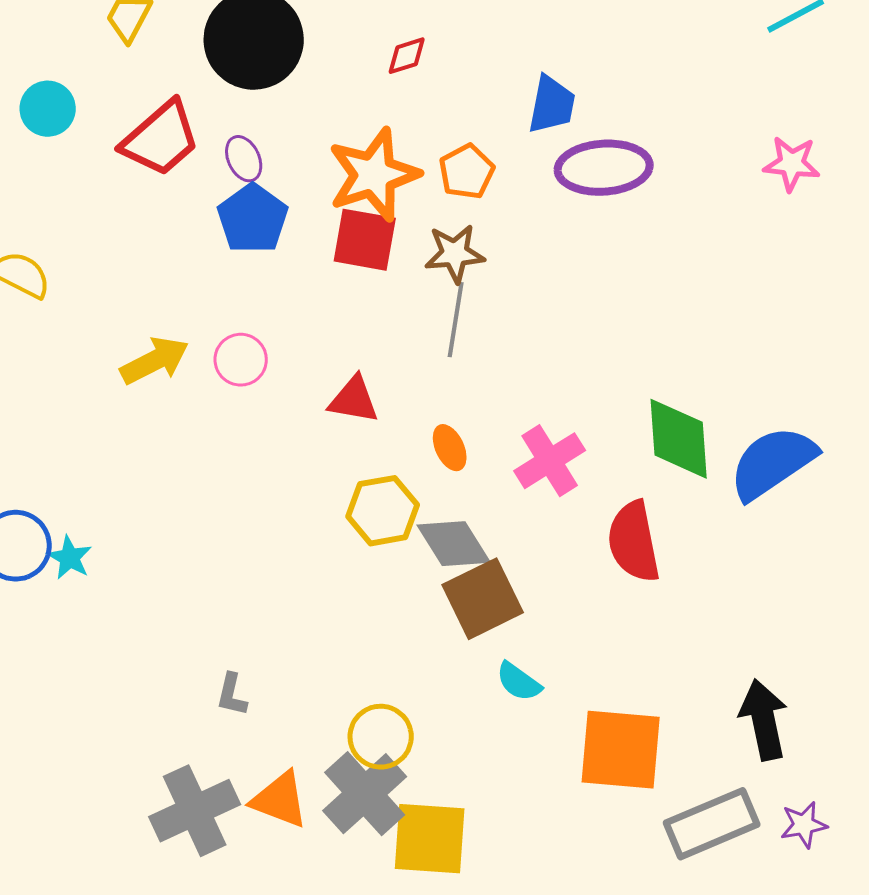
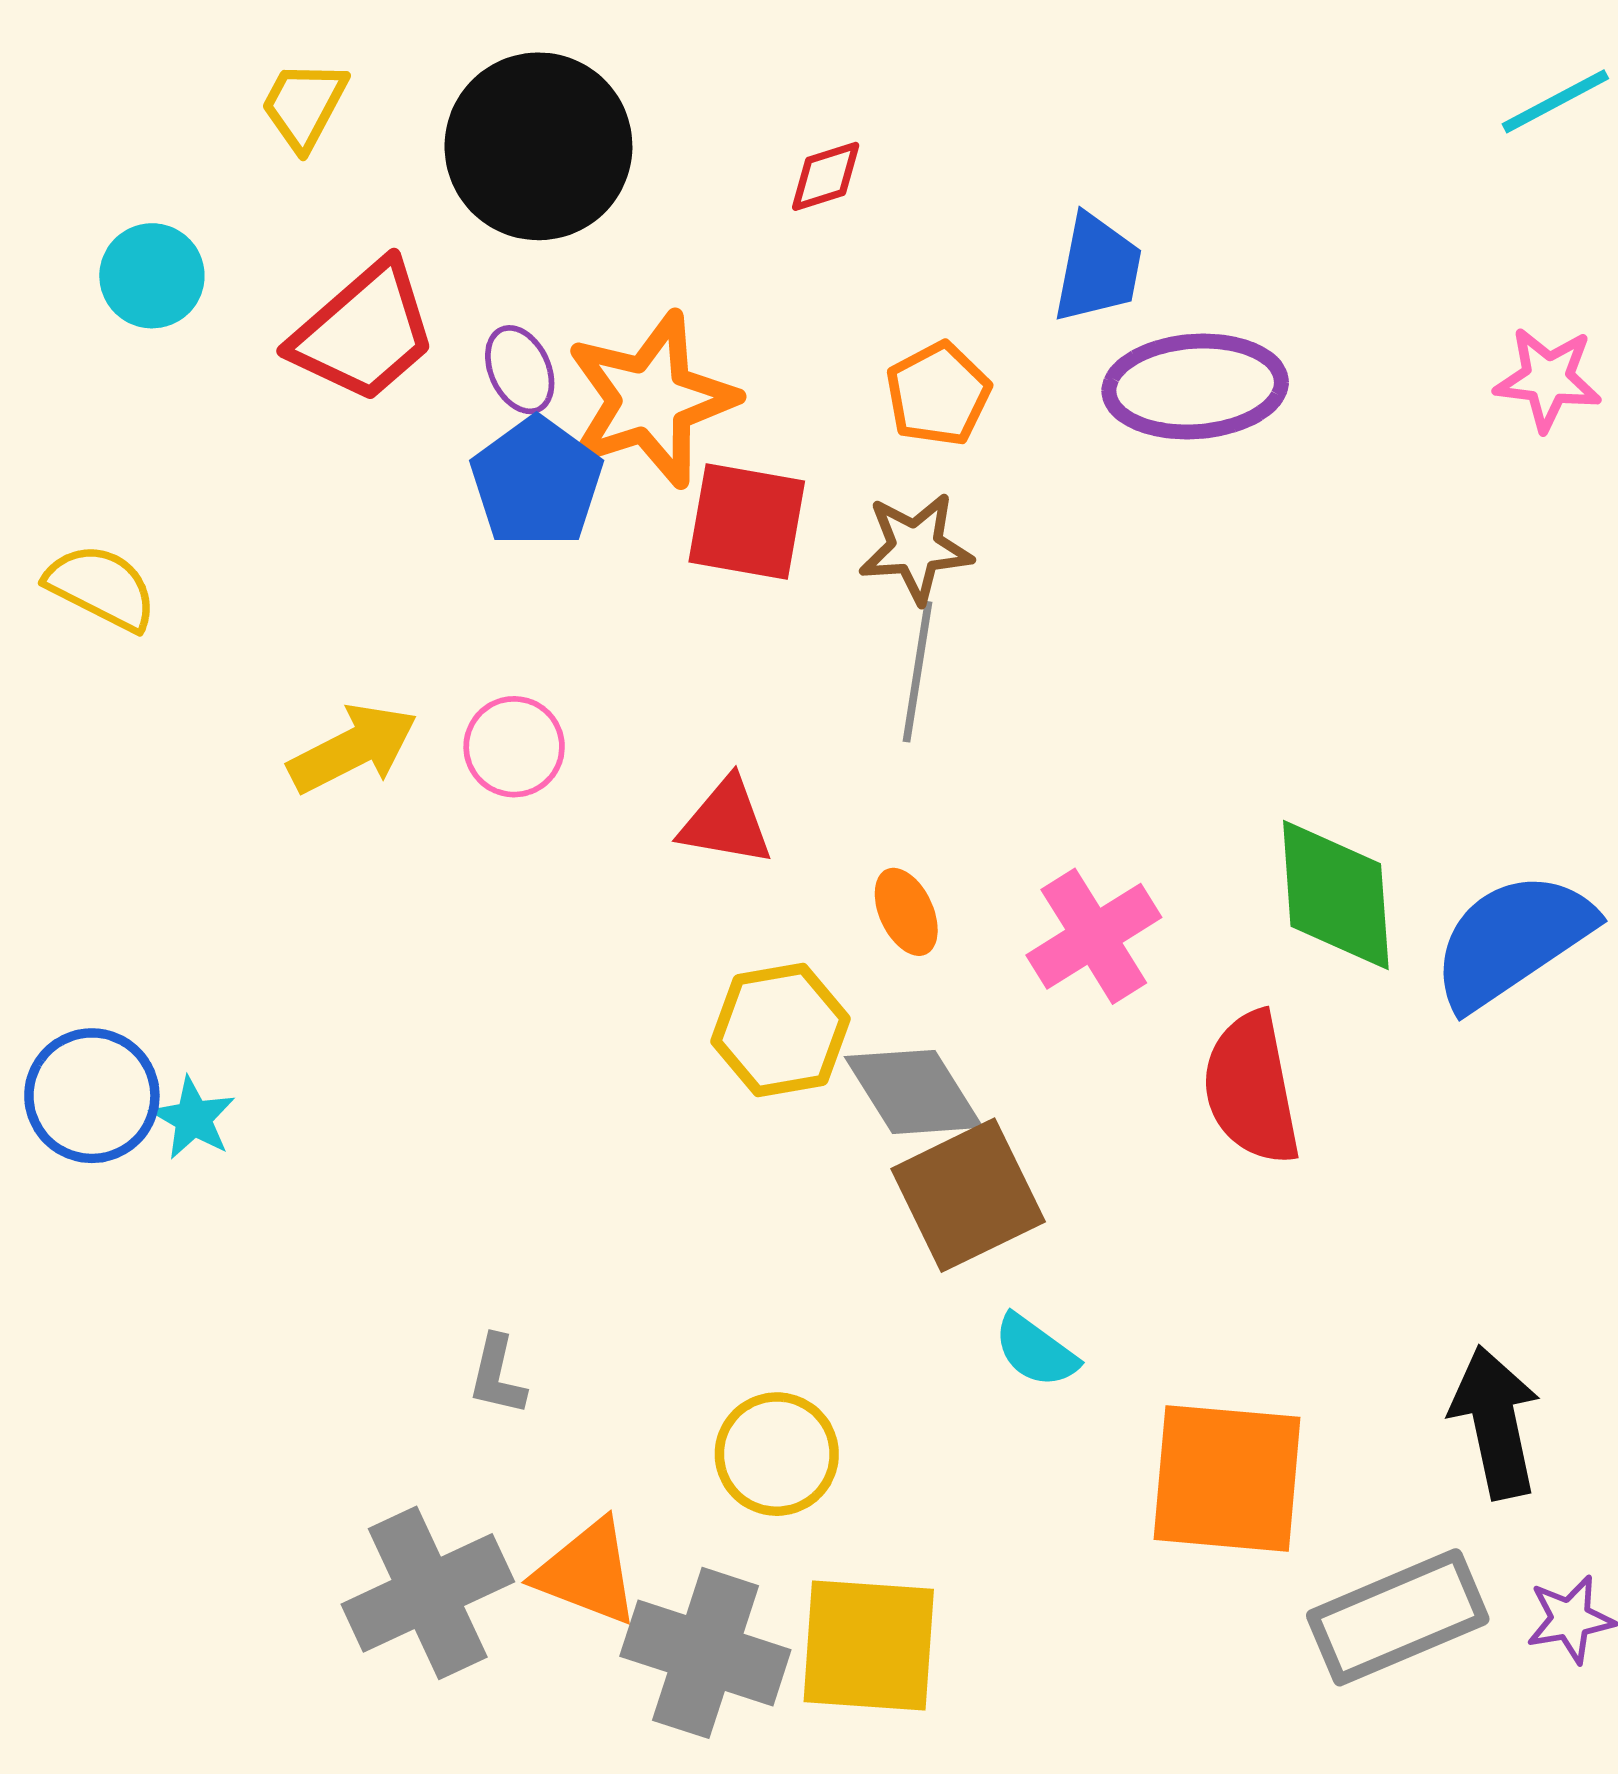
orange star: (374, 175) -> (651, 400), moved
gray cross: (365, 794) -> (705, 1653), moved, turned -30

